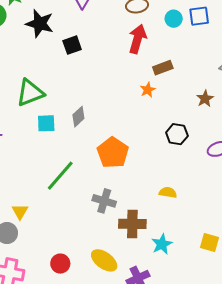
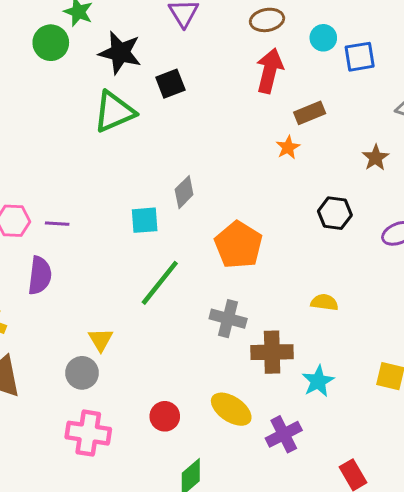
blue square: (199, 16) -> (360, 57), moved
green triangle: (30, 93) -> (114, 112), moved
cyan square: (46, 123) -> (145, 220), moved

